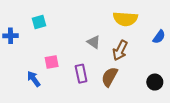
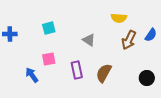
yellow semicircle: (125, 19) -> (119, 18), size x0.7
cyan square: (39, 22) -> (49, 28), moved
brown arrow: (120, 50) -> (129, 40), moved

